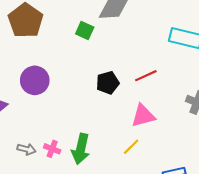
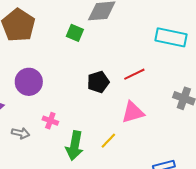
yellow line: (131, 147) -> (108, 141), moved
gray arrow: (27, 149) -> (21, 133), moved
pink cross: (52, 149) -> (50, 121), moved

